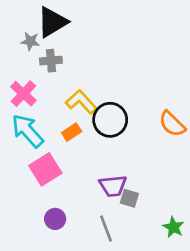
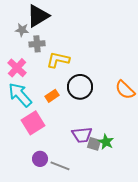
yellow L-shape: (81, 102) -> (58, 60), moved, turned -35
green star: (173, 227) -> (106, 142), moved
gray line: (106, 229) -> (60, 166), moved, turned -48

